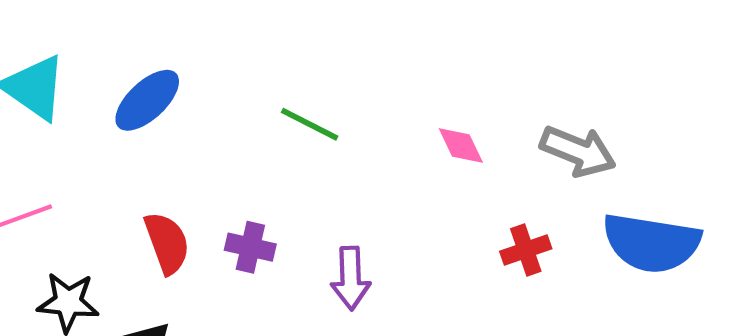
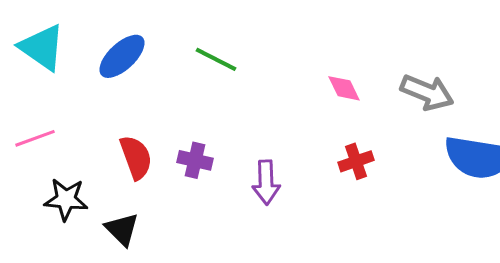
green line: (310, 124) -> (216, 59), moved
red cross: (526, 250) -> (356, 161), moved

